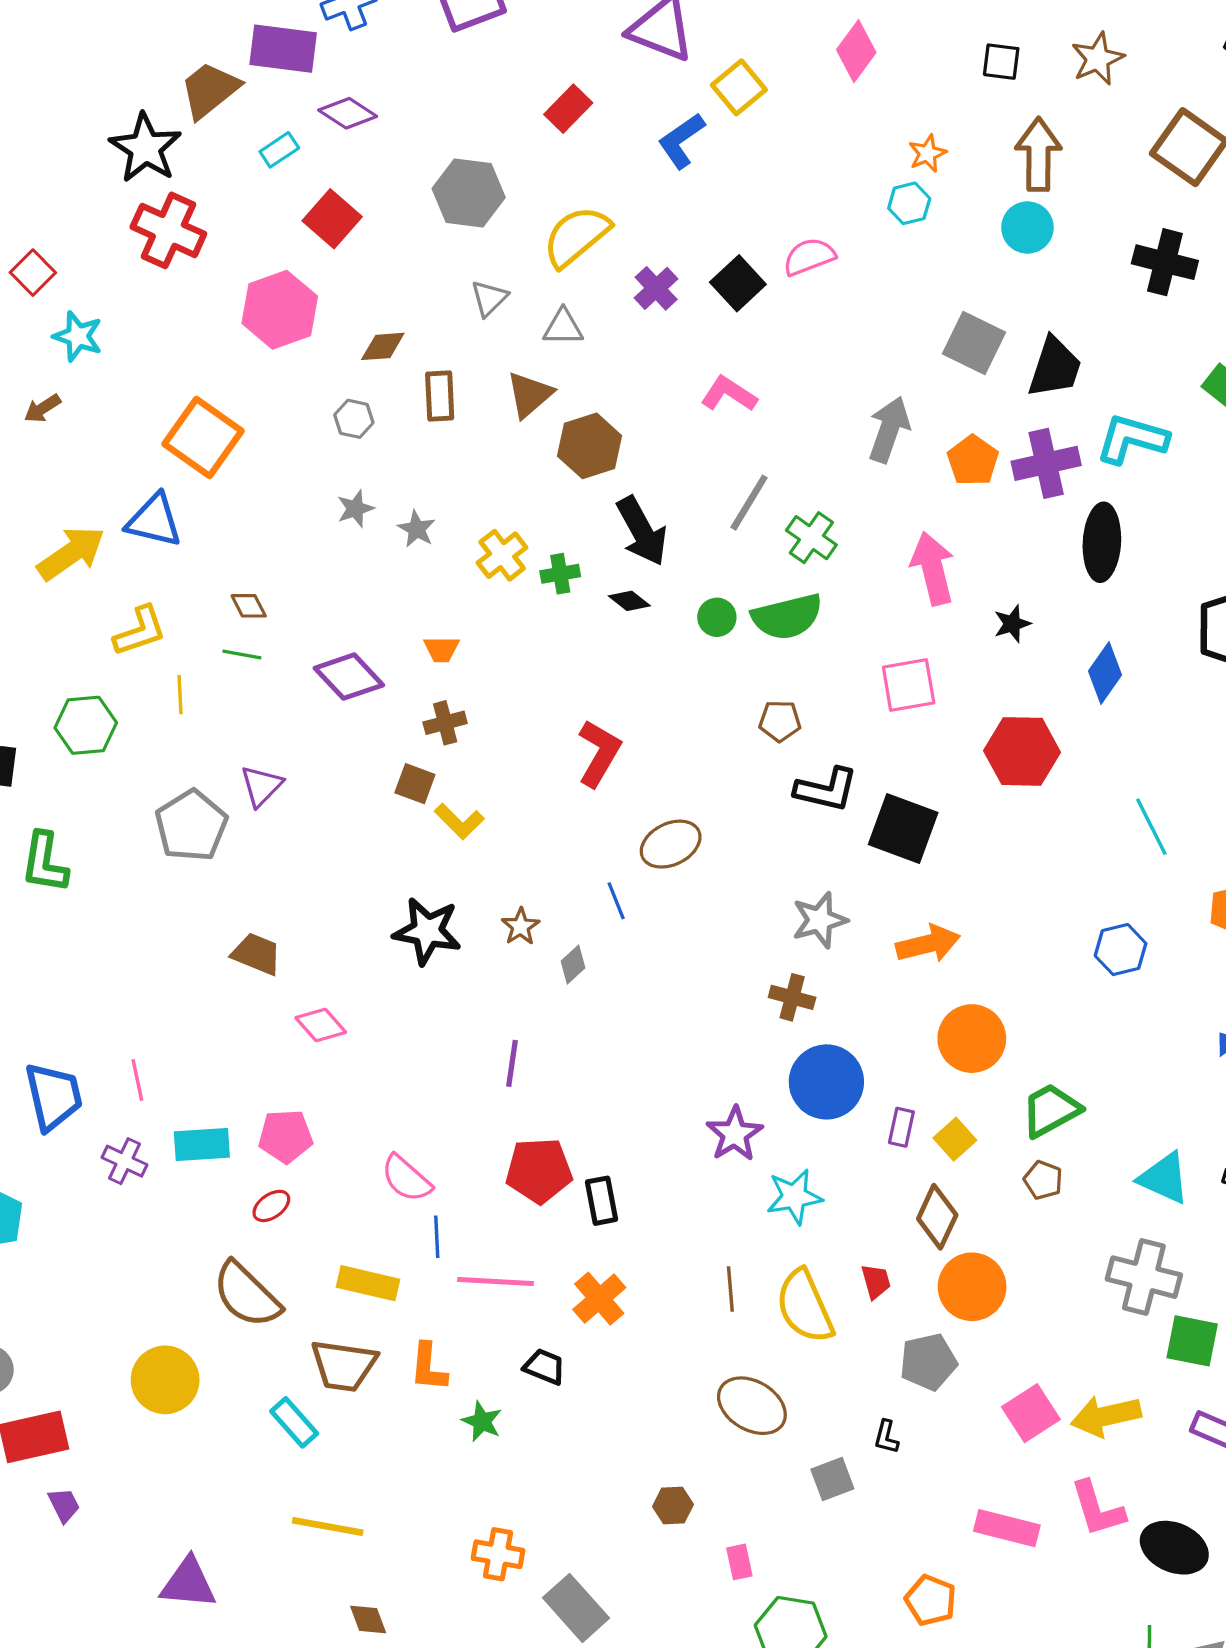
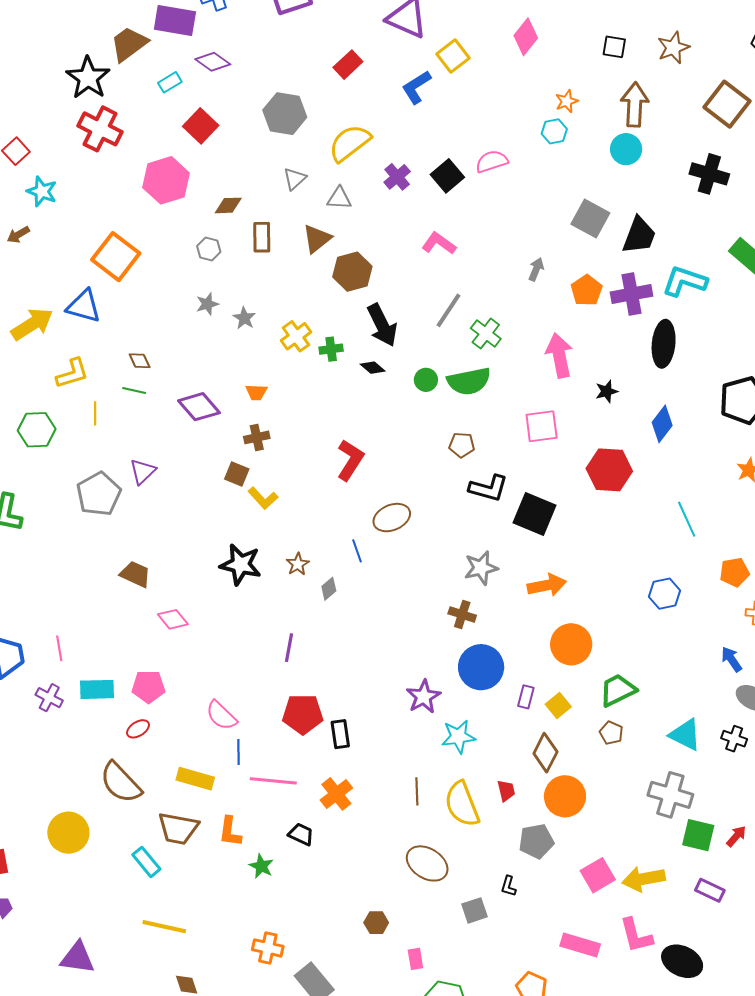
gray arrow: (889, 430) -> (536, 269), size x0.6

